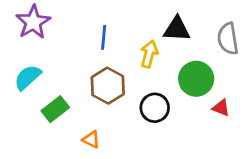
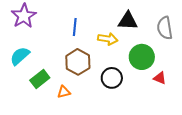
yellow arrow: (149, 54) -> (108, 39), turned 84
orange triangle: (91, 140) -> (64, 92), moved, turned -40

